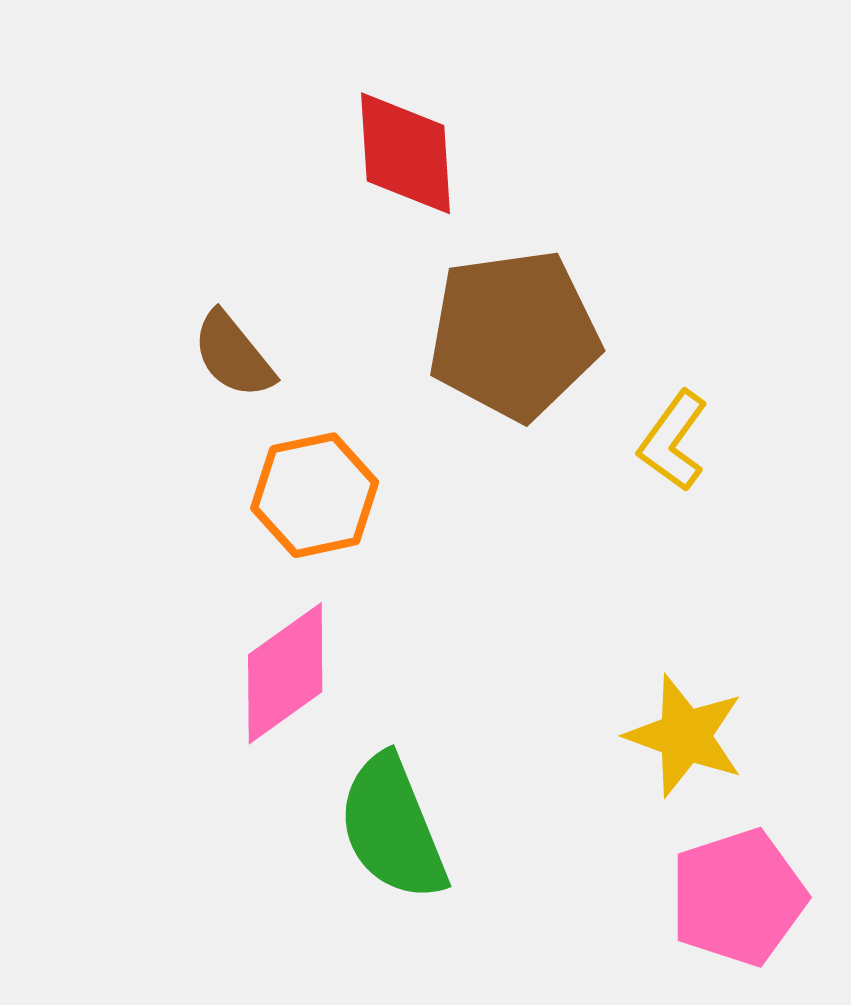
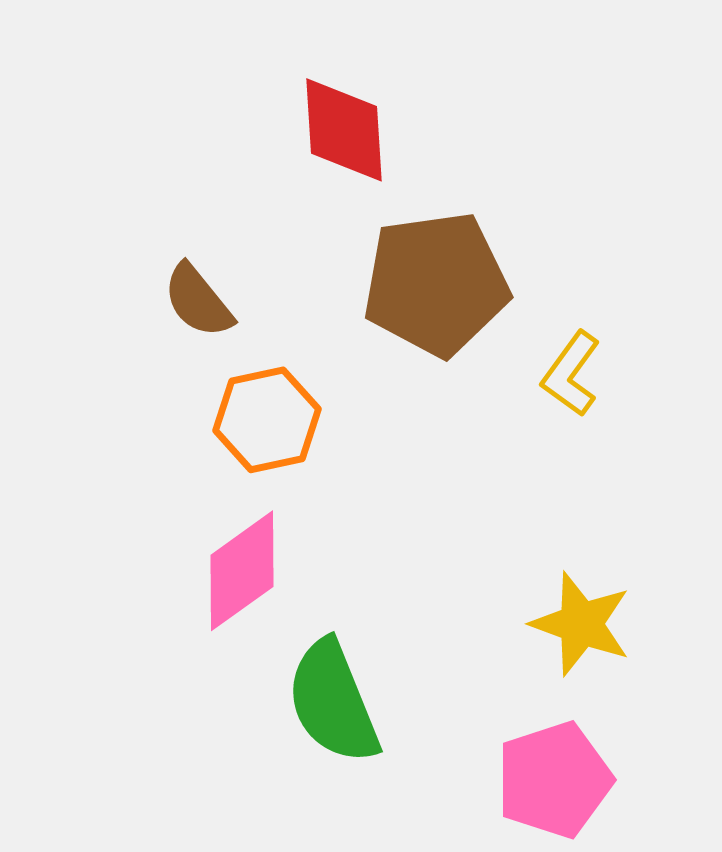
pink pentagon: (738, 897) -> (554, 780), moved

